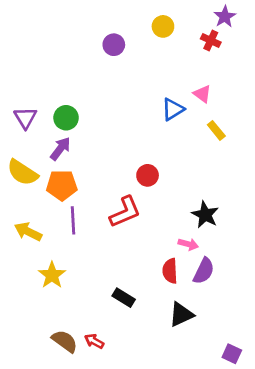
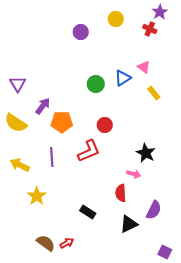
green circle: (66, 118) -> (96, 84), moved
orange pentagon: (62, 185) -> (62, 122), moved
purple semicircle: (204, 271) -> (154, 210), moved
red arrow: (94, 341) -> (67, 243), turned 120

